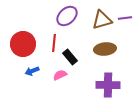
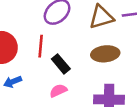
pink semicircle: (60, 75) -> (58, 91), moved

